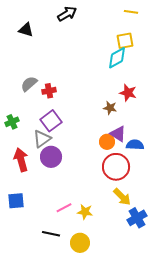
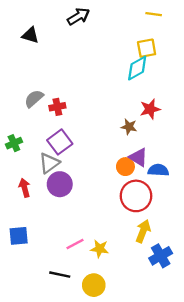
red star: (128, 93) -> (150, 109), turned -30
red arrow: (21, 160) -> (25, 188), size x0.7
yellow arrow: (122, 197) -> (143, 231), turned -114

